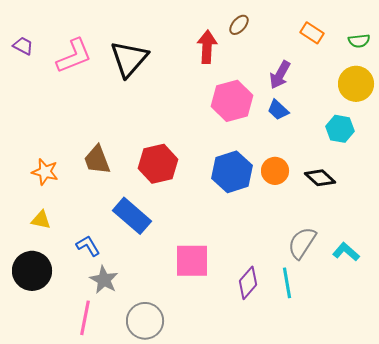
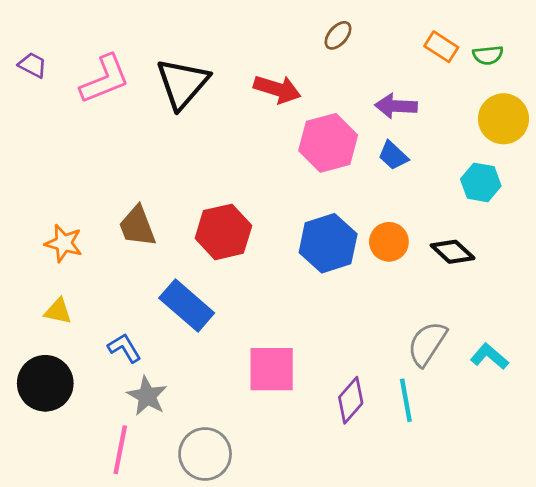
green semicircle: (359, 41) -> (488, 55), moved
red arrow: (207, 47) -> (277, 89), moved, turned 104
purple arrow: (280, 75) -> (396, 106), turned 64

